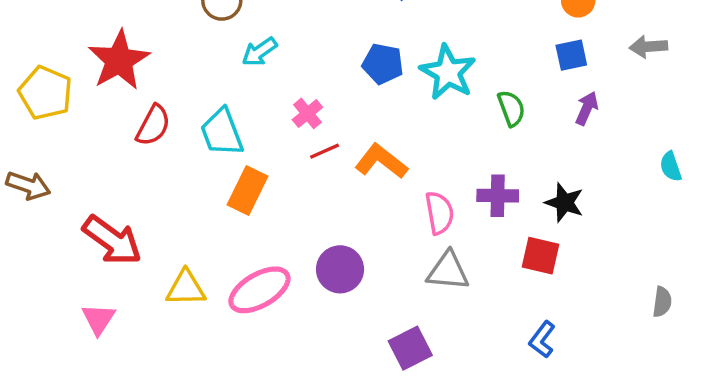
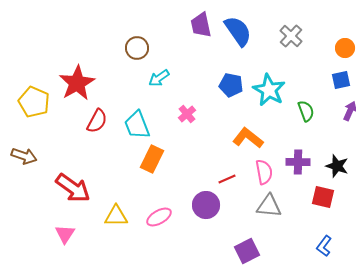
red line: (325, 151) -> (227, 179), moved
orange L-shape: (381, 161) -> (248, 138), moved
pink ellipse: (259, 290) -> (159, 217), size x0.7

